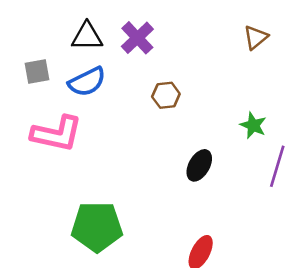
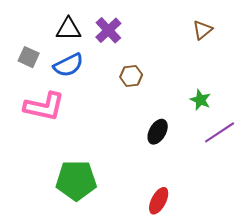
gray square: (37, 71) -> (29, 57), turned 35
purple line: (277, 166) -> (220, 132), turned 40

